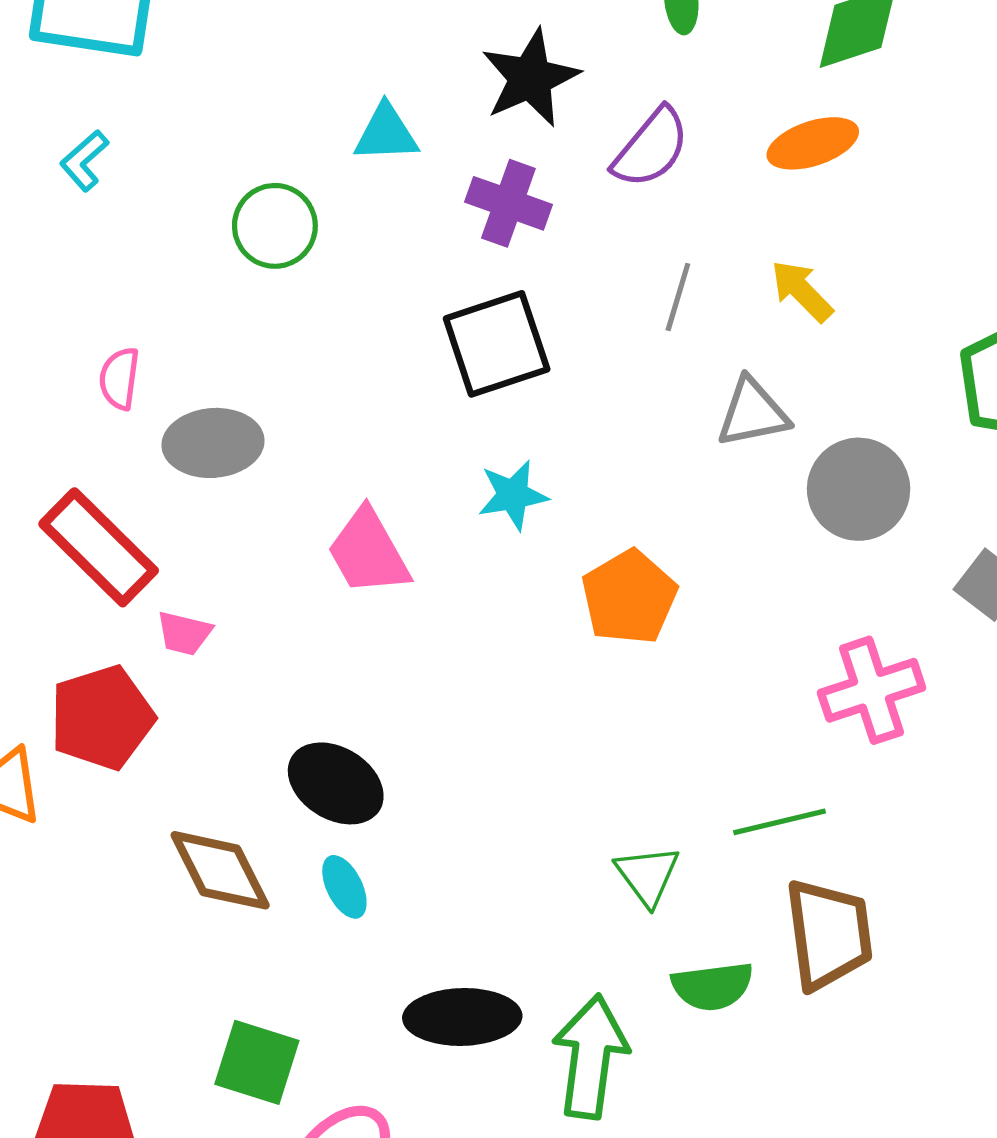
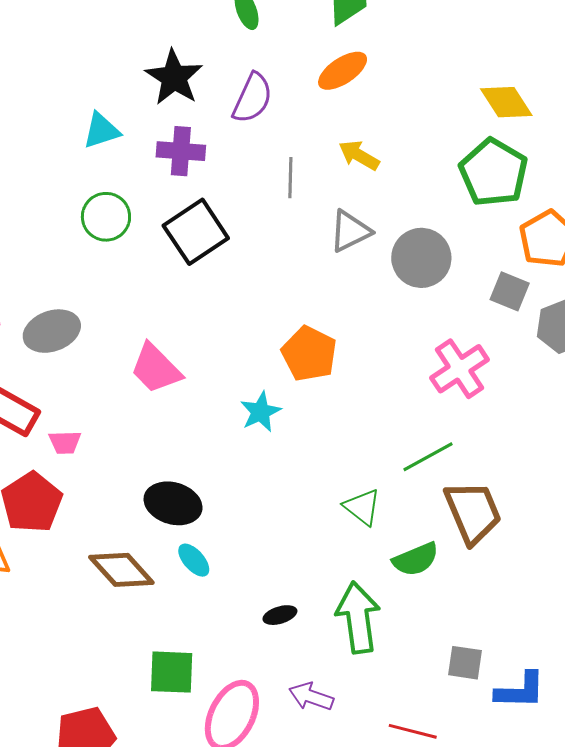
green circle: (275, 226) -> (106, 217), moved
cyan star: (513, 495) -> (261, 412), moved
black ellipse: (462, 1017) -> (280, 615), size x0.5

